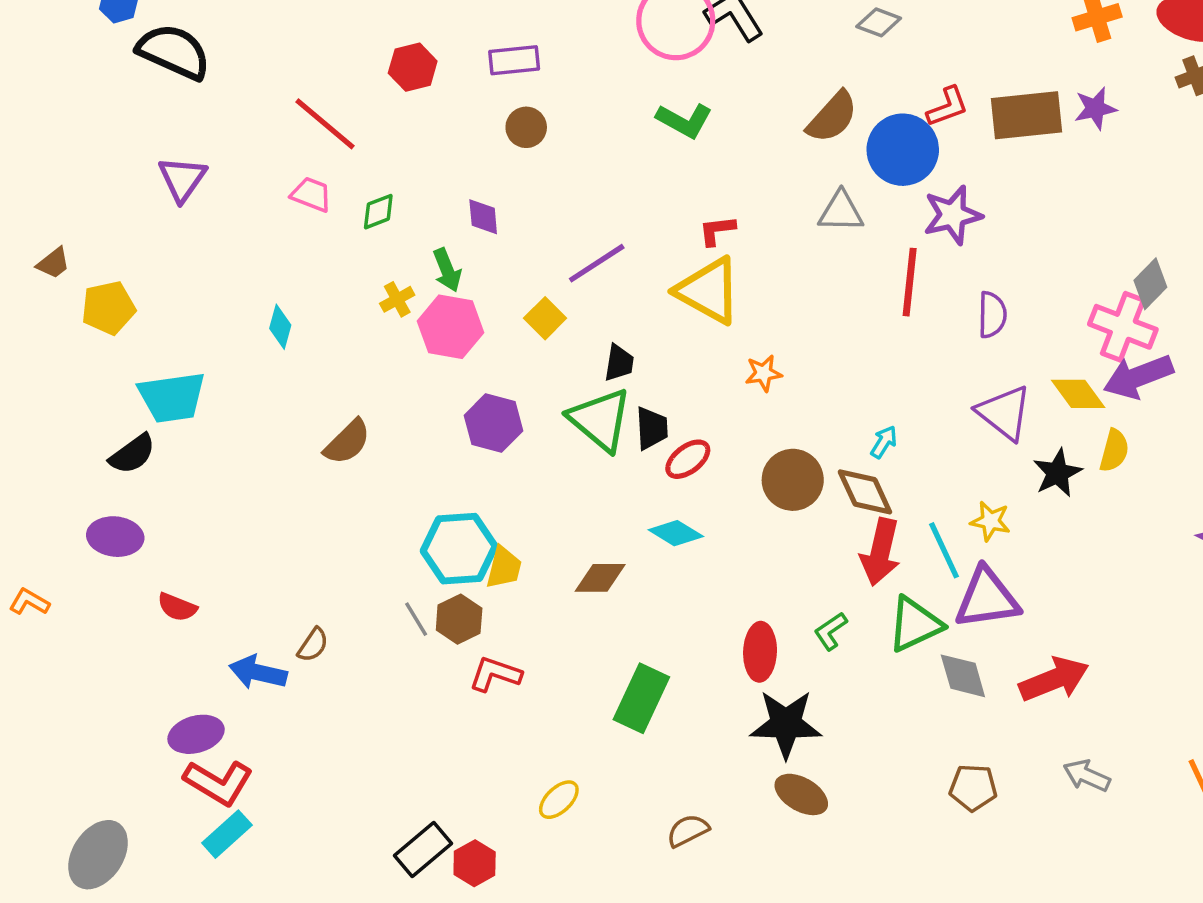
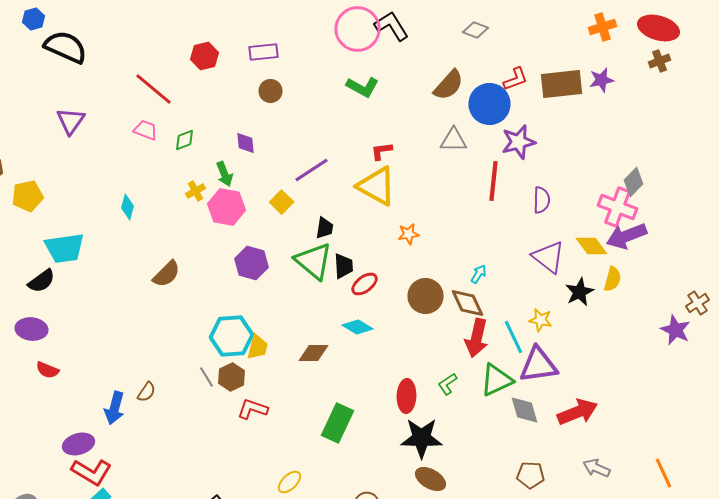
red semicircle: (177, 607) -> (48, 370), moved
blue arrow: (258, 672) -> (114, 408), turned -88

